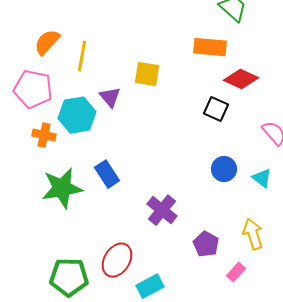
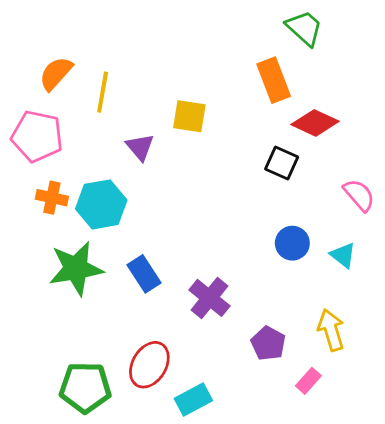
orange rectangle: (210, 47) -> (274, 80), turned 64
cyan hexagon: (77, 115) -> (101, 204), moved
blue rectangle: (107, 174) -> (144, 274), moved

